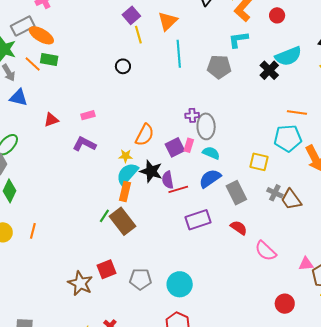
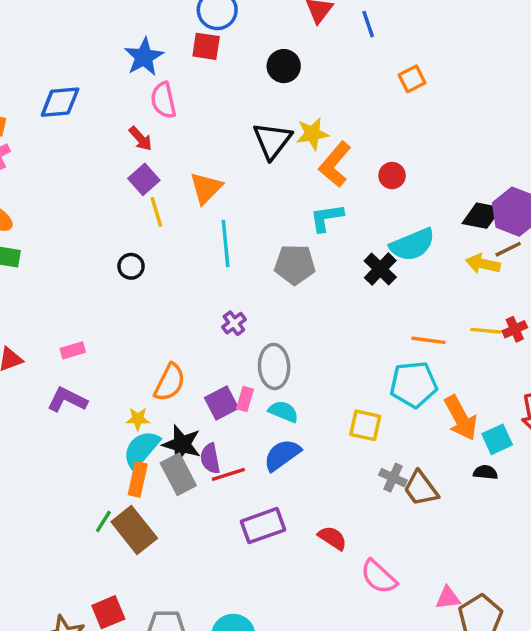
purple cross: (192, 115) -> (234, 323), moved, turned -32
gray rectangle: (236, 193) -> (178, 474), moved

